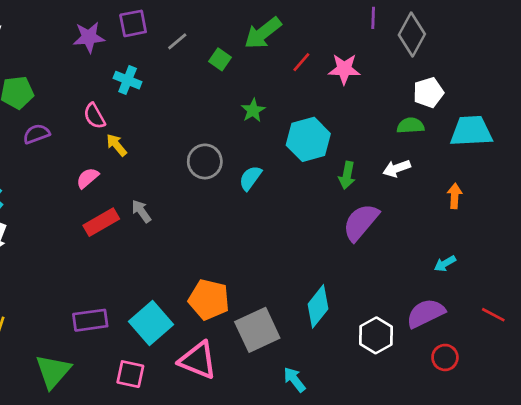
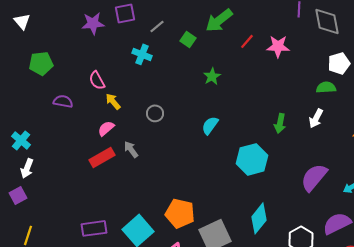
gray diamond: (412, 35) -> (327, 21), turned -40
cyan cross: (128, 80) -> (142, 54), moved
purple semicircle: (36, 134) -> (63, 101), moved, turned 30
cyan hexagon: (308, 139) -> (252, 159), moved
gray circle: (205, 161) -> (155, 113), moved, size x0.7
white arrow: (397, 168) -> (316, 118), turned -42
pink semicircle: (87, 178) -> (106, 128), moved
purple semicircle: (361, 222) -> (314, 177), moved

